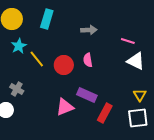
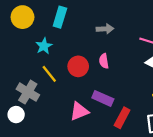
cyan star: (19, 46) -> (44, 46), moved
yellow line: (37, 59) -> (49, 74), moved
gray cross: (17, 89) -> (28, 92), size x1.5

